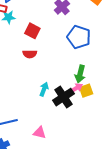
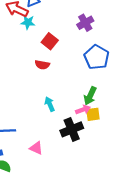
cyan arrow: (44, 89) -> (50, 104), turned -56
black cross: (63, 97) -> (72, 129), moved

